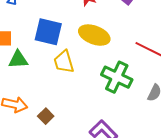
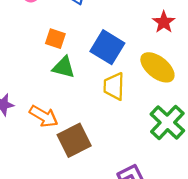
brown square: (46, 116) -> (74, 140), size x1.8

